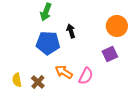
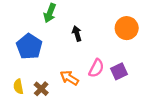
blue pentagon: (48, 43) -> (29, 47), moved, turned 30
purple square: (110, 54) -> (119, 71), moved
pink semicircle: (86, 76) -> (96, 68), moved

